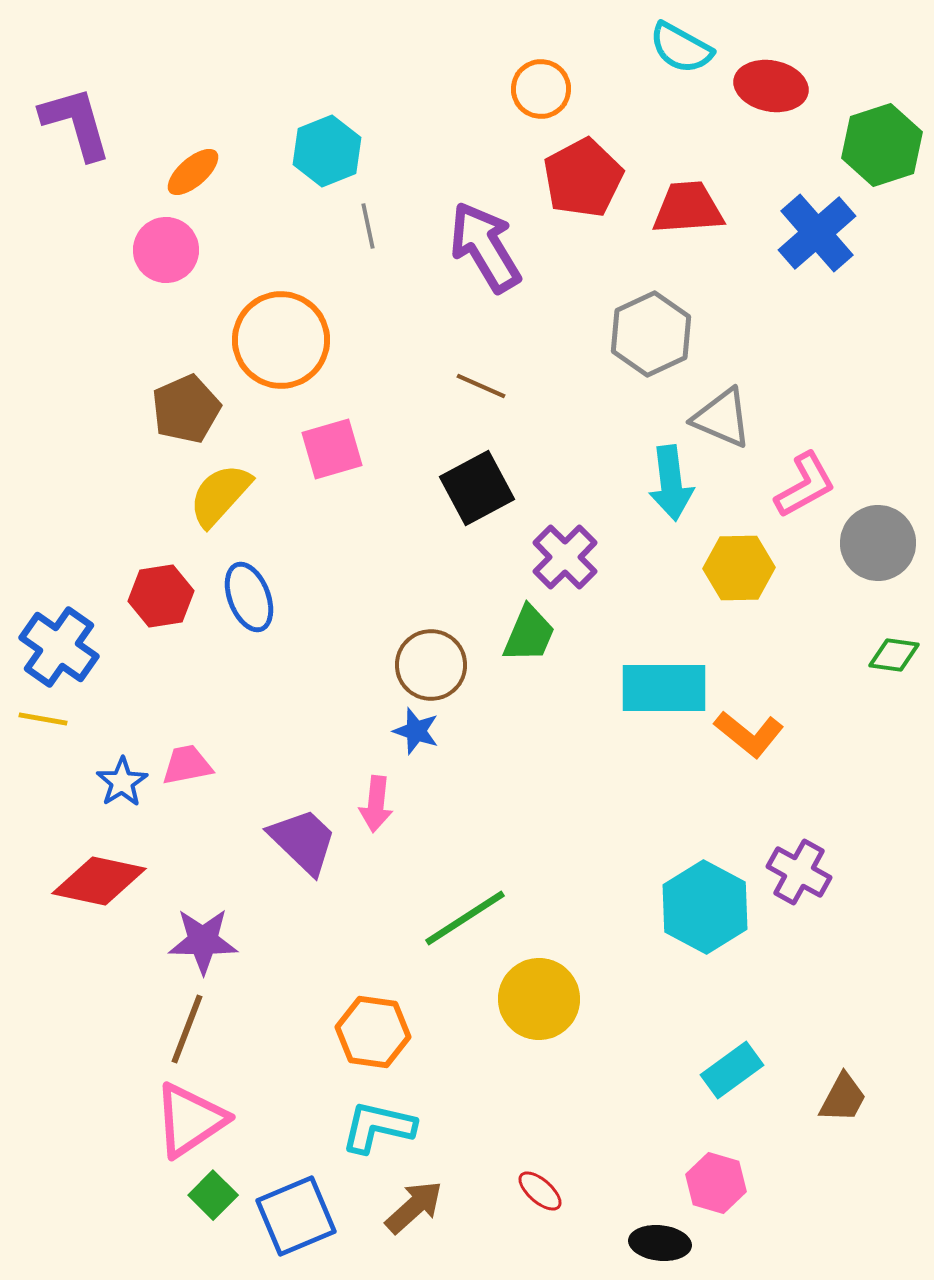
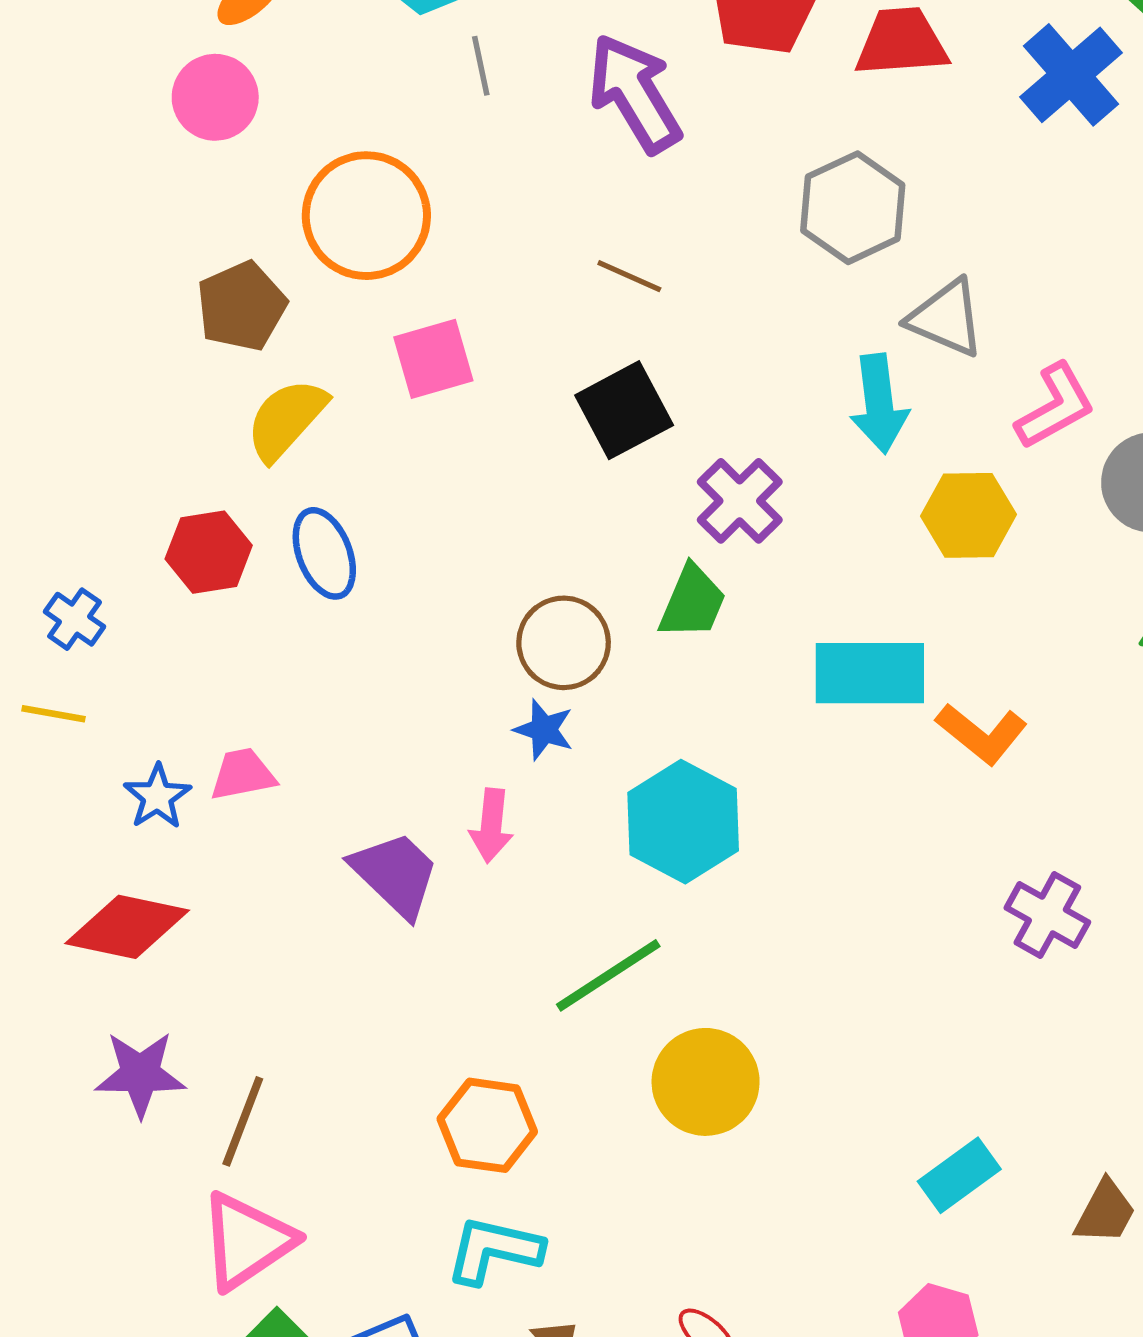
blue cross: (59, 647) -> (75, 619), size x0.6
cyan hexagon: (705, 907) -> (683, 822), moved
purple star: (203, 941) -> (140, 1074), moved

